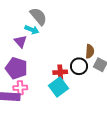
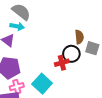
red cross: (60, 72) -> (62, 63), moved
cyan square: (59, 87) -> (42, 84), moved

